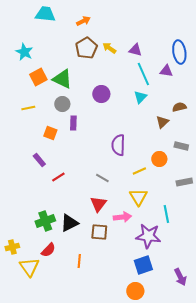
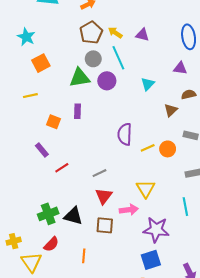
purple triangle: (166, 71) -> (180, 68), moved
cyan line: (143, 74) -> (118, 58), moved
green triangle: (62, 79) -> (80, 78), moved, turned -35
gray circle: (62, 104) -> (93, 59), moved
yellow line: (139, 171) -> (148, 148), moved
gray line: (102, 178) -> (100, 173), moved, turned -56
cyan line: (166, 214) -> (185, 207), moved
black triangle: (69, 223) -> (73, 216), turned 42

